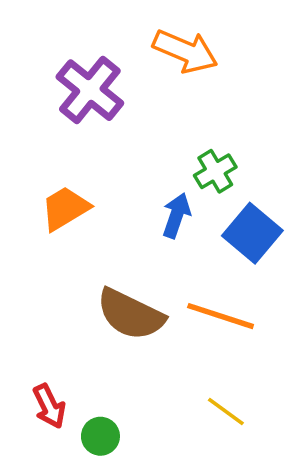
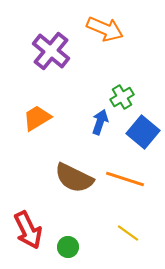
red arrow: (49, 406) -> (28, 230), size x1.5
green circle: (100, 436) -> (68, 247), moved

